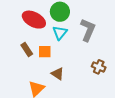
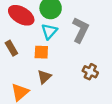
orange square: (45, 52) -> (41, 52), moved
brown triangle: (58, 74) -> (44, 77), turned 40

